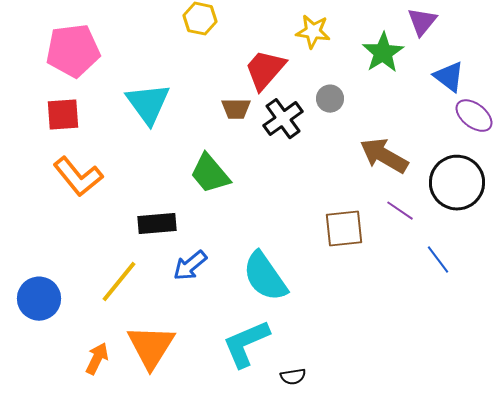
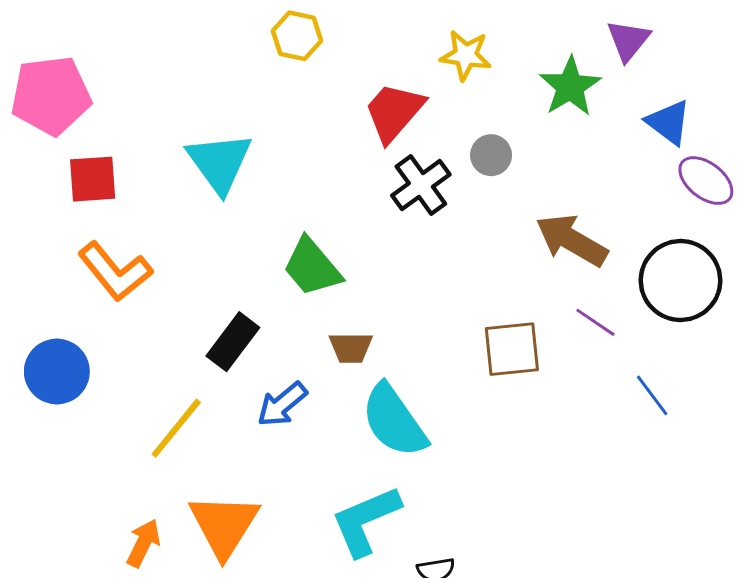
pink pentagon: (73, 51) -> (51, 95), moved
brown trapezoid: (236, 109) -> (351, 348), moved
black rectangle: (157, 224) -> (233, 342), turned -48
blue circle: (39, 299) -> (57, 372), moved

